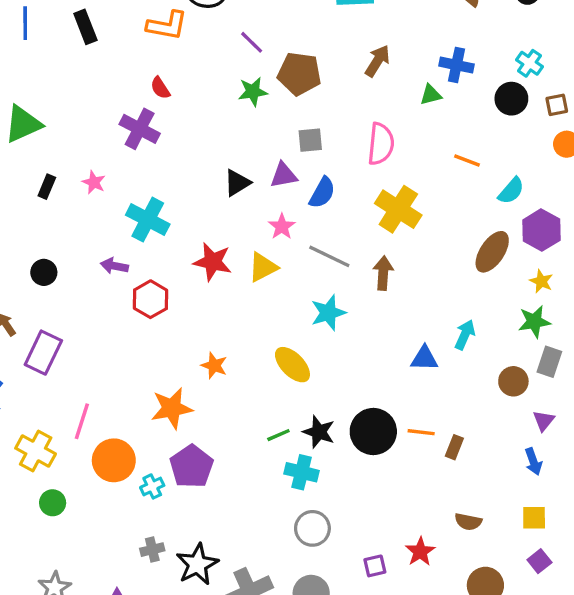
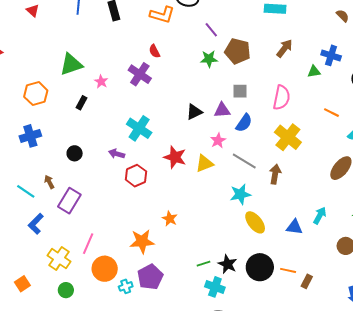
pink star: (94, 182) -> (101, 82), moved
yellow ellipse: (292, 365) -> (255, 222), moved

